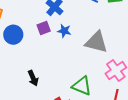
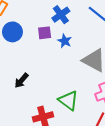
black arrow: (33, 78) -> (21, 81), turned 49

